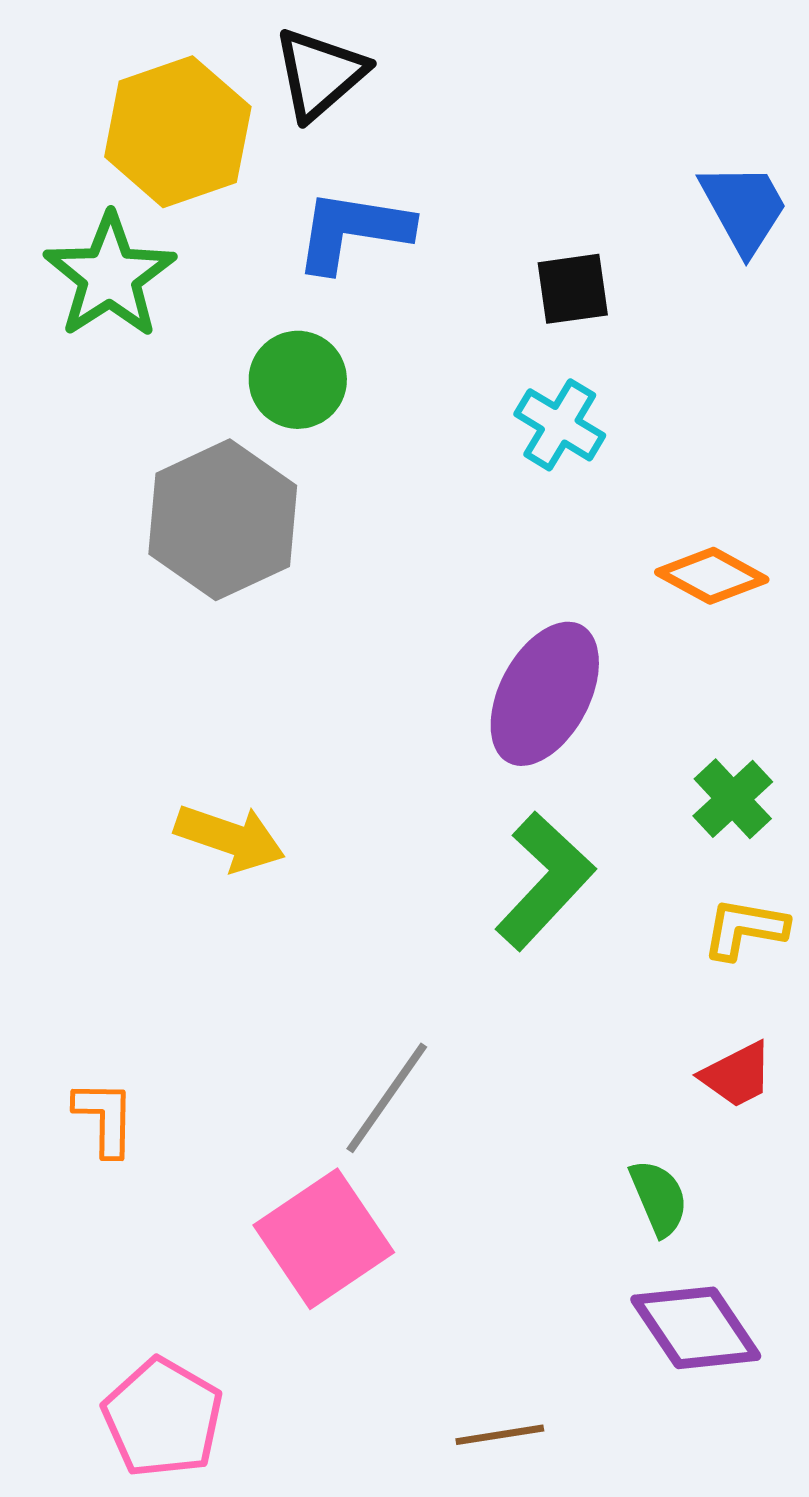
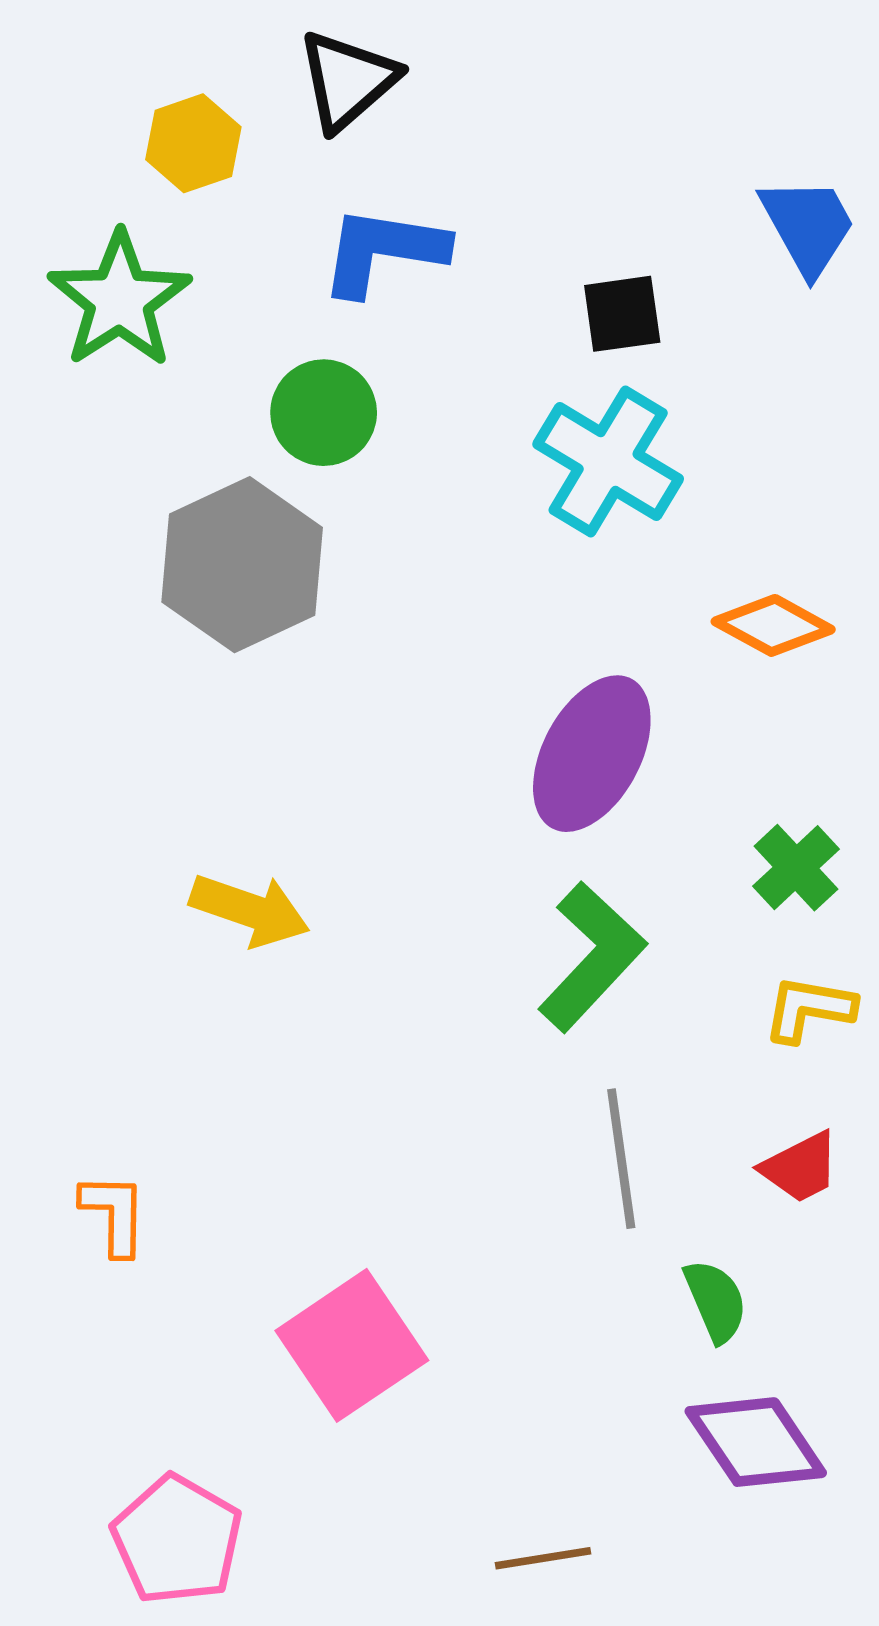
yellow hexagon: (178, 132) -> (193, 143), size x0.6
cyan cross: (560, 425) -> (608, 462), size x1.5
gray line: (387, 1098) -> (621, 1159), moved, turned -43

